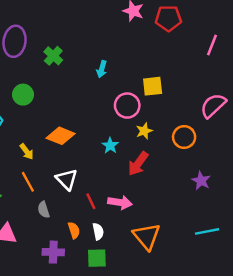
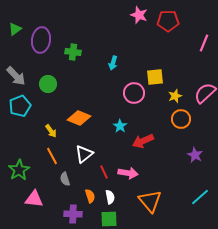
green cross: (53, 56) -> (73, 52), turned -35
yellow star: (144, 131) -> (175, 96), moved
red arrow: (138, 164) -> (143, 141), turned 30
white triangle: (67, 179) -> (84, 154), turned 36
cyan line: (207, 231) -> (200, 197), turned -30

